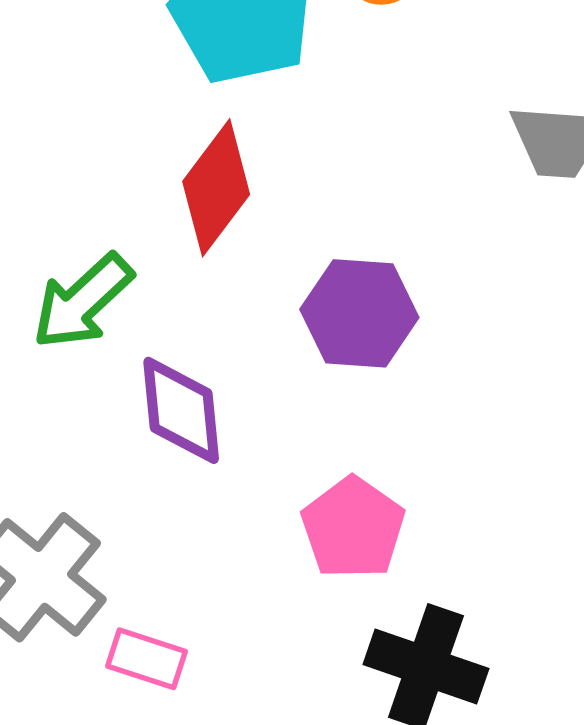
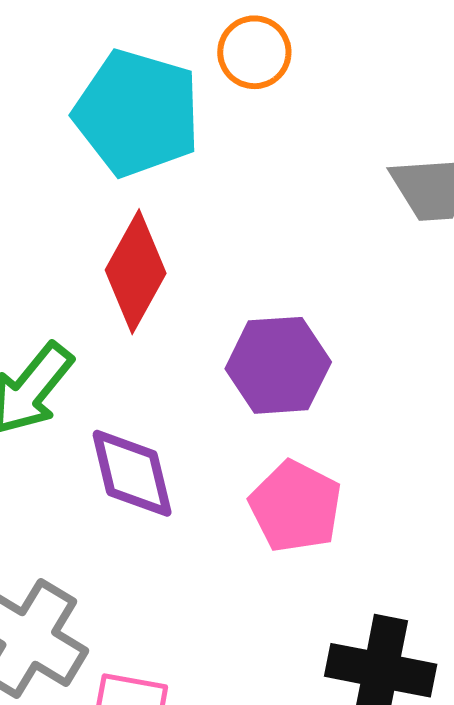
pink pentagon: (353, 528) -> (296, 507), moved

